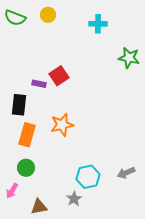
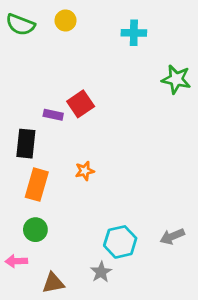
orange star: (62, 125) -> (85, 171), size x0.6
pink arrow: (12, 191) -> (16, 261), turned 56

